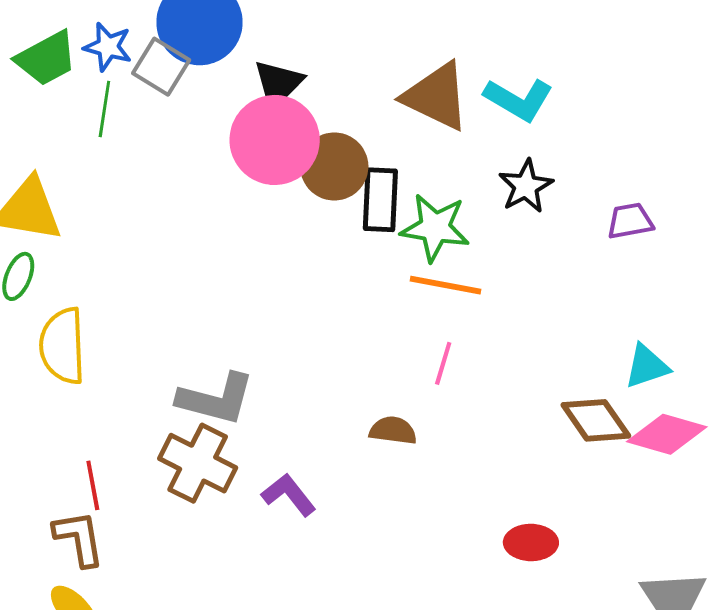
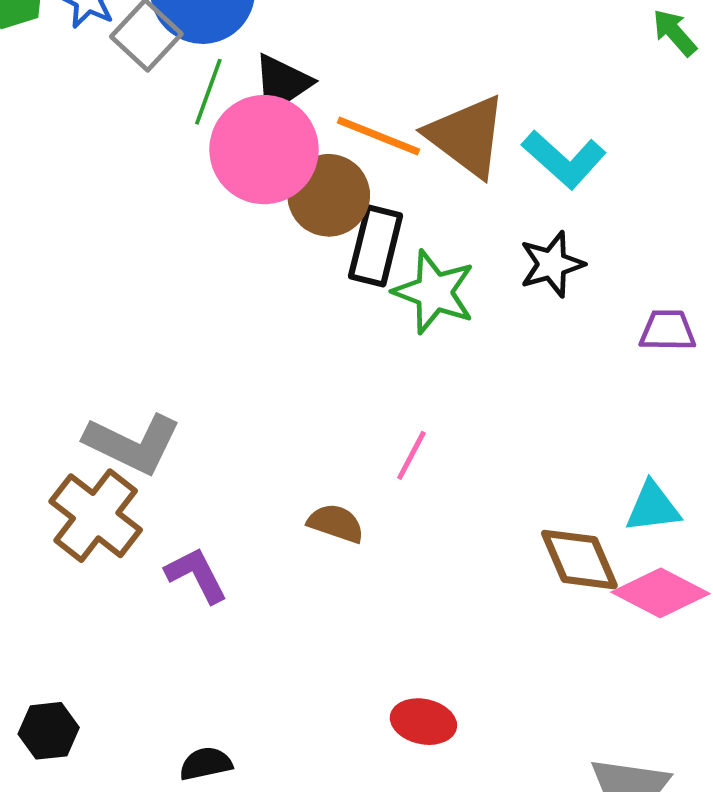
green line: (104, 109) -> (208, 92), moved
orange line: (446, 285) -> (379, 136), moved
red ellipse: (531, 542) -> (423, 722), moved

